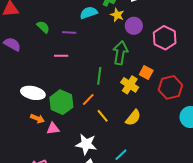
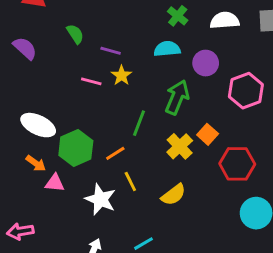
cyan semicircle: (89, 13) -> (167, 49), moved
yellow star: (117, 15) -> (121, 75), moved
white star: (86, 144) -> (100, 199), moved

